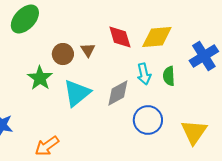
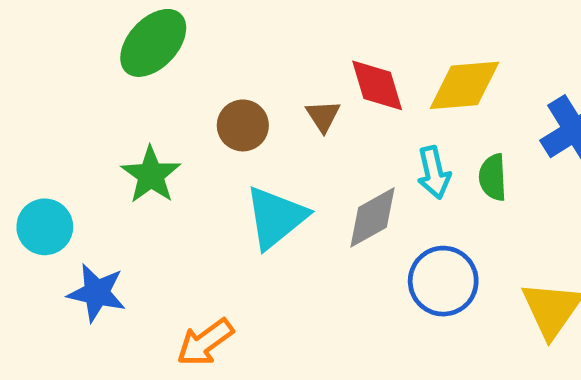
brown triangle: (88, 50) -> (323, 116), moved
green star: (40, 78) -> (151, 175), moved

